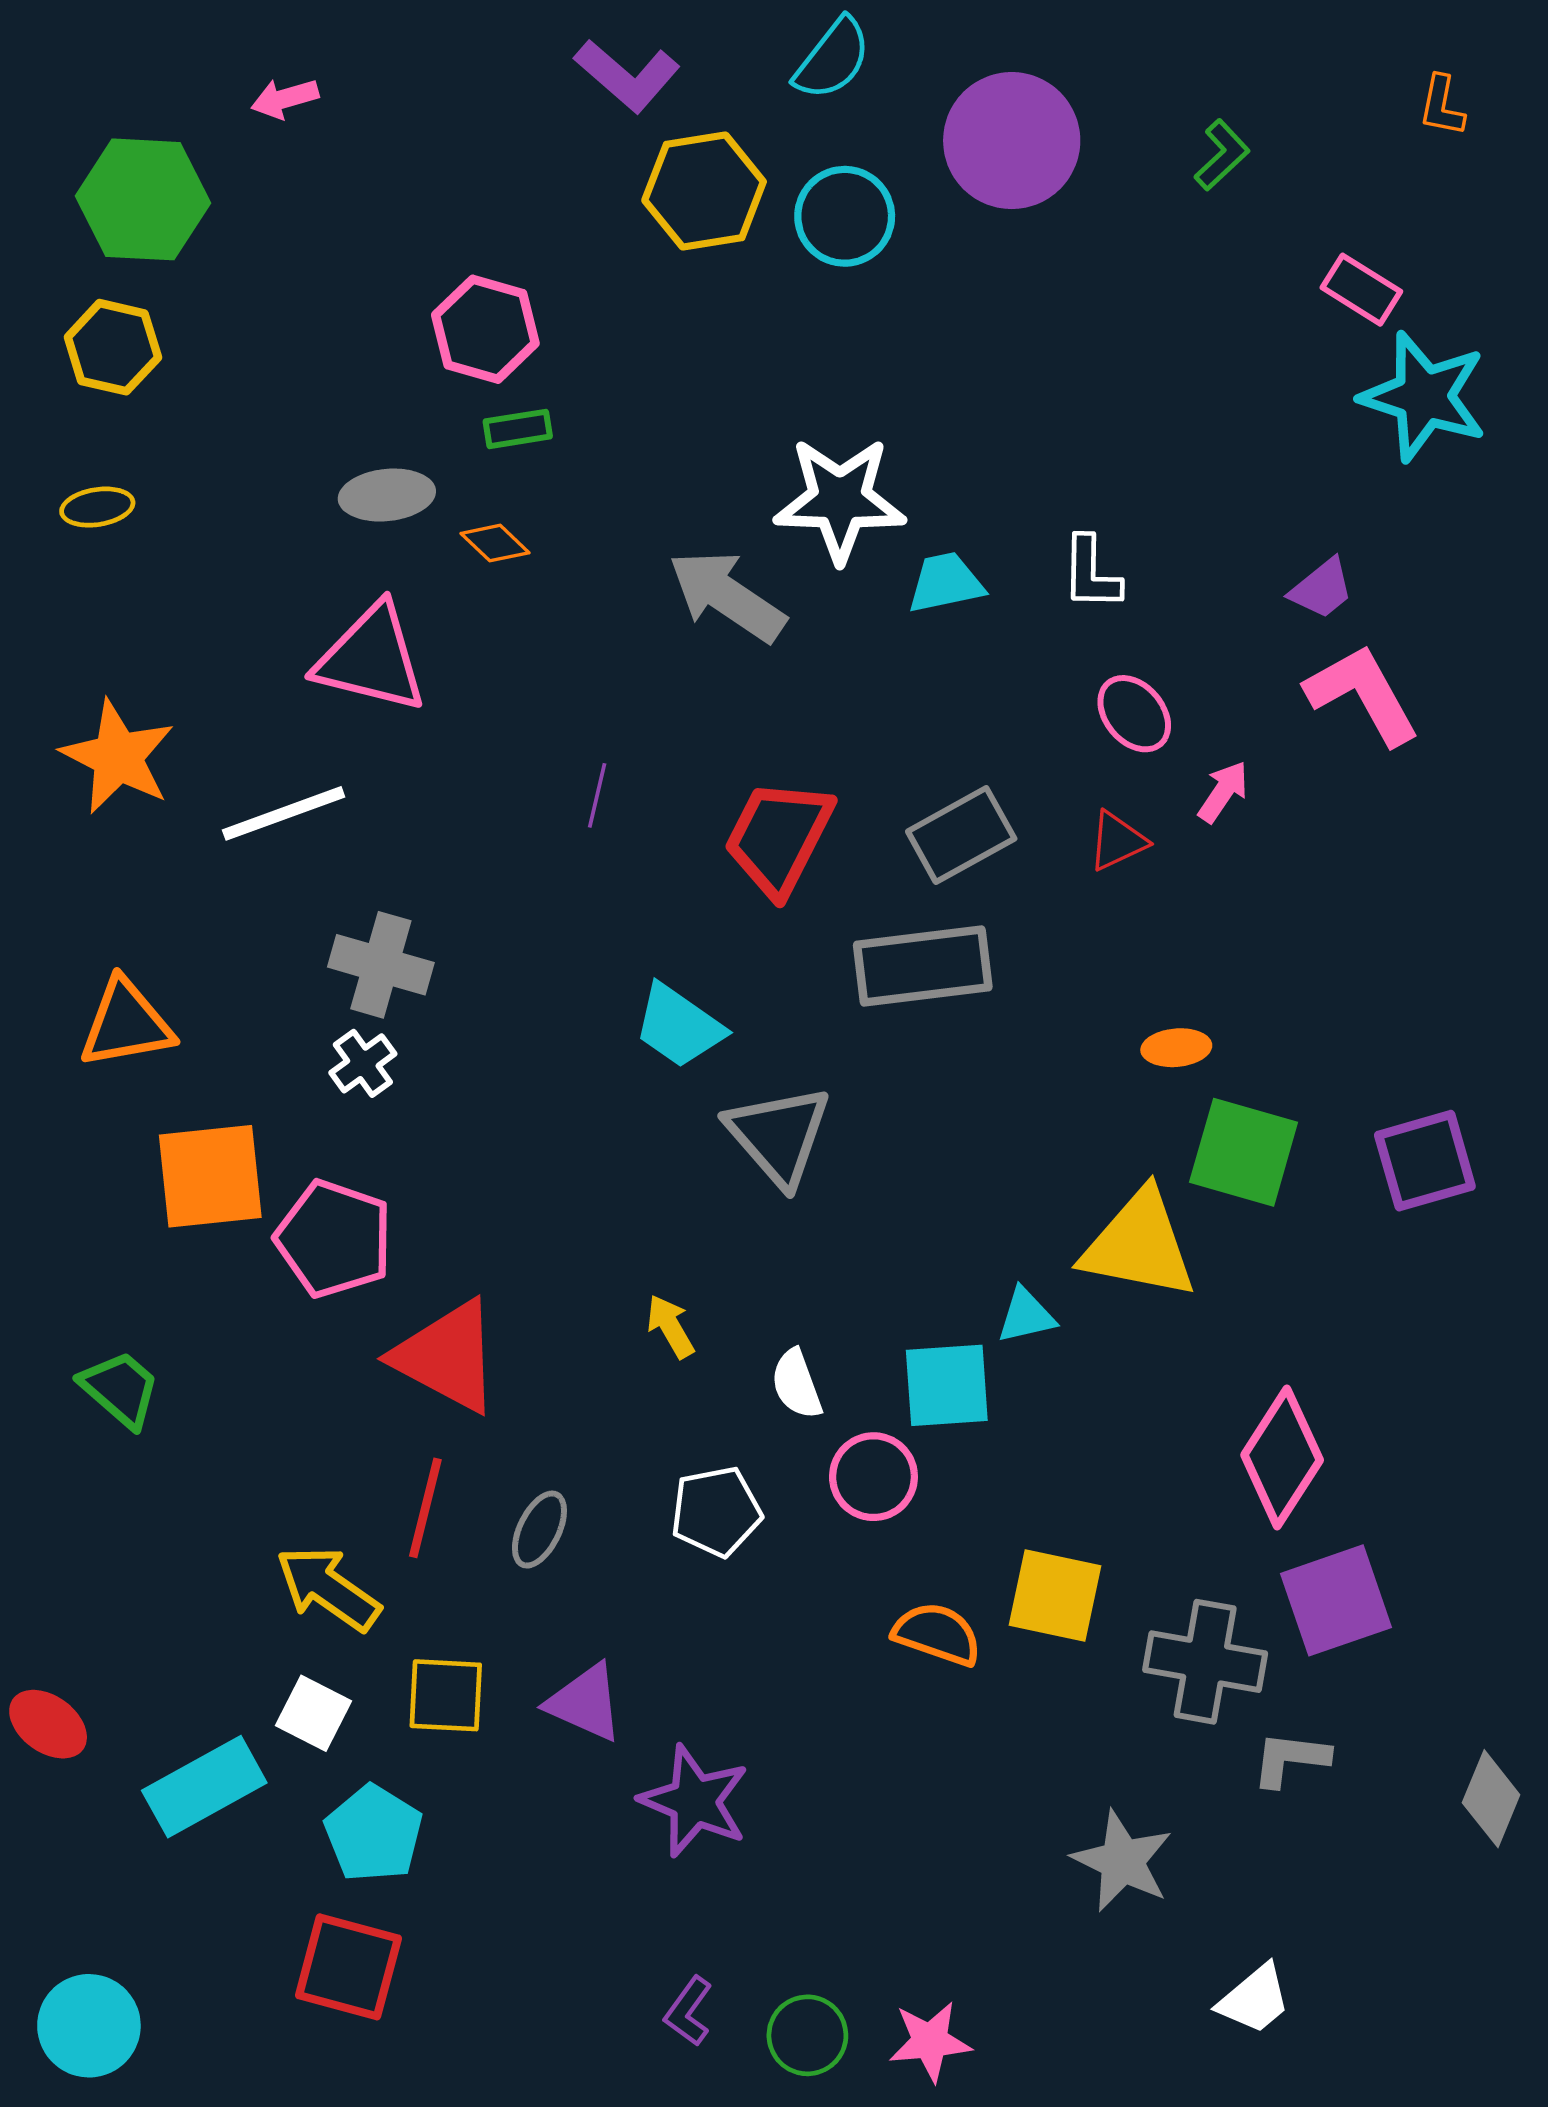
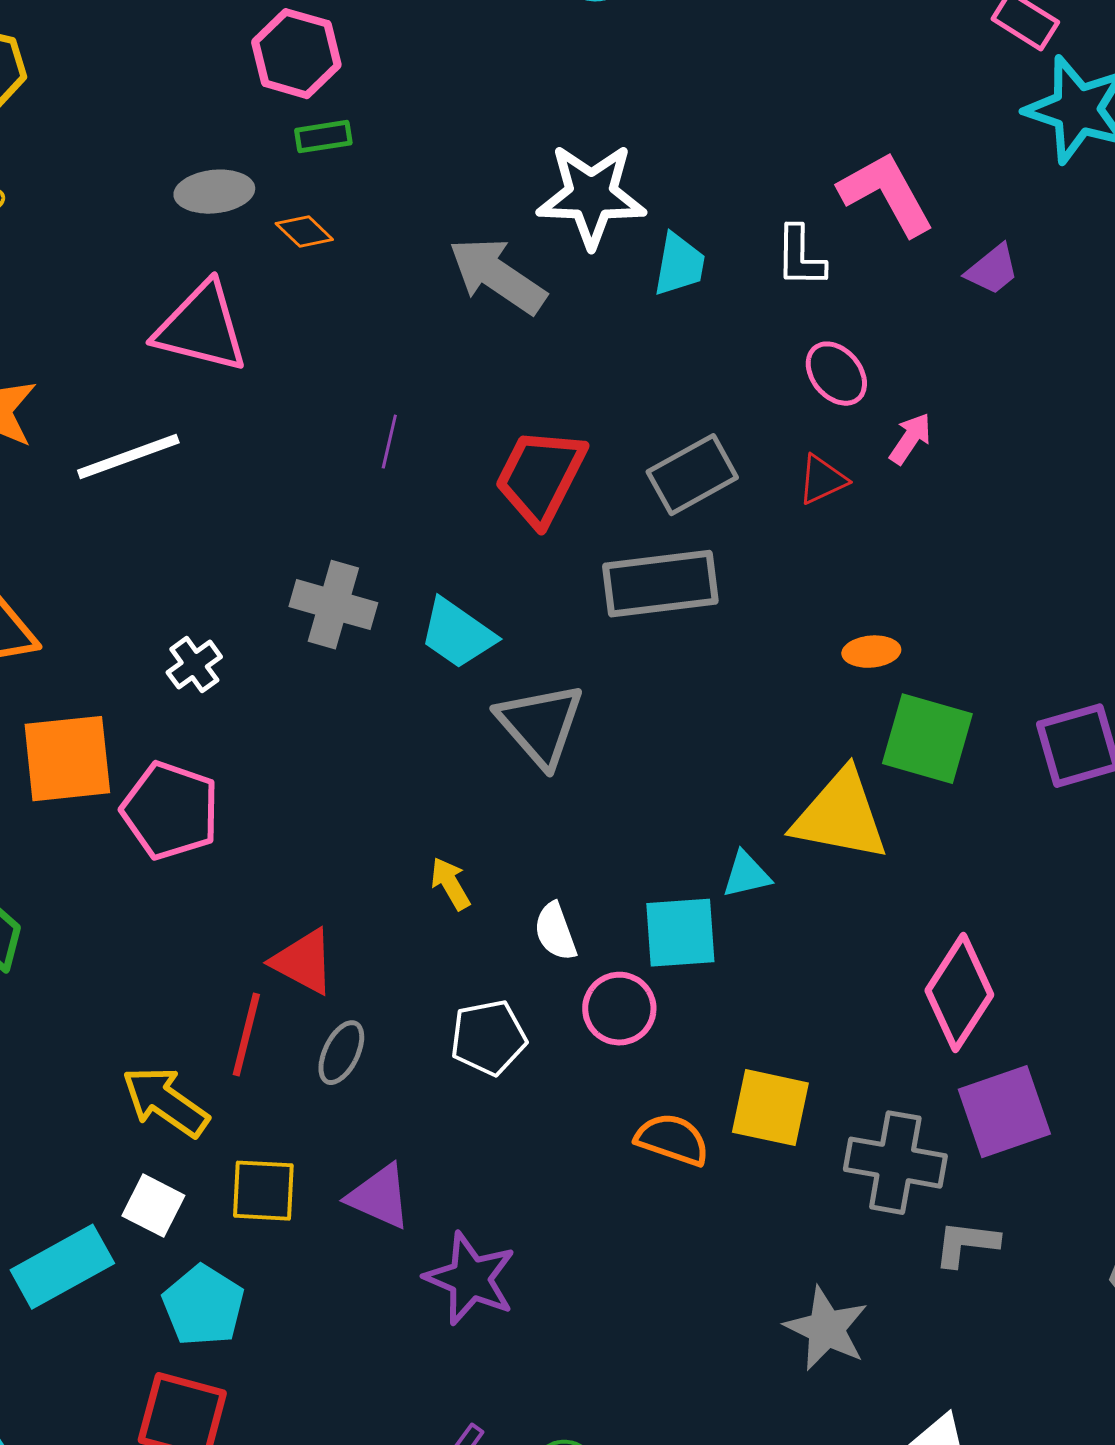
cyan trapezoid: (946, 583) -> (679, 265), turned 112
pink L-shape: (1363, 694) -> (886, 194), moved
gray cross: (381, 965) -> (333, 605), moved
red triangle: (447, 1356) -> (303, 962), moved, size x0.7

